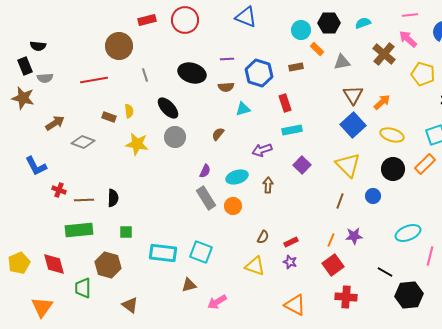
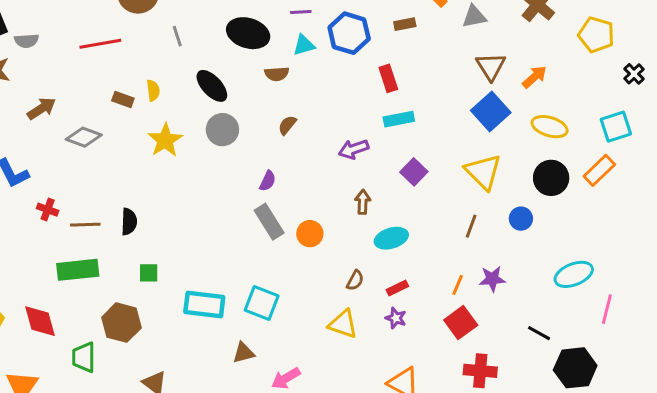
brown semicircle: (226, 87) -> (277, 74), moved
cyan triangle: (243, 109) -> (304, 45), moved
yellow star: (137, 144) -> (165, 140), turned 30
cyan ellipse: (237, 177) -> (391, 238), moved

